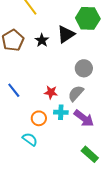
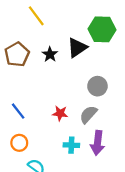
cyan cross: (61, 112) -> (71, 145), moved
orange circle: (39, 118) -> (19, 143), moved
purple arrow: (84, 118) -> (97, 143), turned 60

